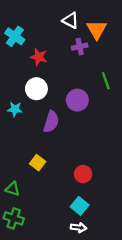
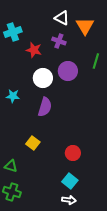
cyan cross: (15, 36) -> (13, 32), turned 36
purple cross: (80, 47) -> (59, 41), moved, turned 32
green line: (106, 81) -> (96, 61), moved, turned 35
white circle: (36, 89) -> (43, 78), moved
purple circle: (77, 100) -> (68, 71), moved

